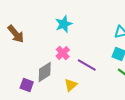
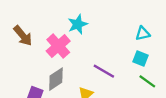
pink cross: (63, 53) -> (58, 46), moved, size x1.5

